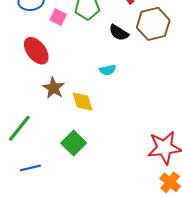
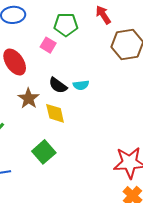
pink square: (58, 17) -> (48, 45), moved
black semicircle: (119, 33) -> (58, 85), moved

